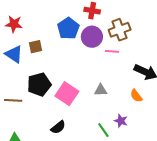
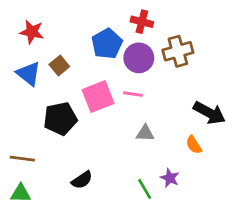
brown square: (35, 47) -> (59, 66), turned -32
pink line: (112, 51) -> (133, 94), moved
pink square: (67, 94) -> (98, 97), moved, turned 30
brown line: (13, 100) -> (22, 159), moved

